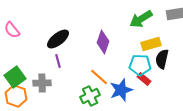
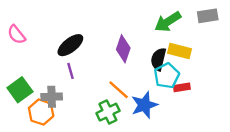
yellow rectangle: (151, 44) -> (180, 51), turned 30
black semicircle: (162, 59) -> (158, 59), moved
cyan pentagon: (140, 65) -> (167, 76), turned -30
red rectangle: (144, 79) -> (182, 87), moved, turned -48
orange hexagon: (16, 96) -> (41, 112), moved

